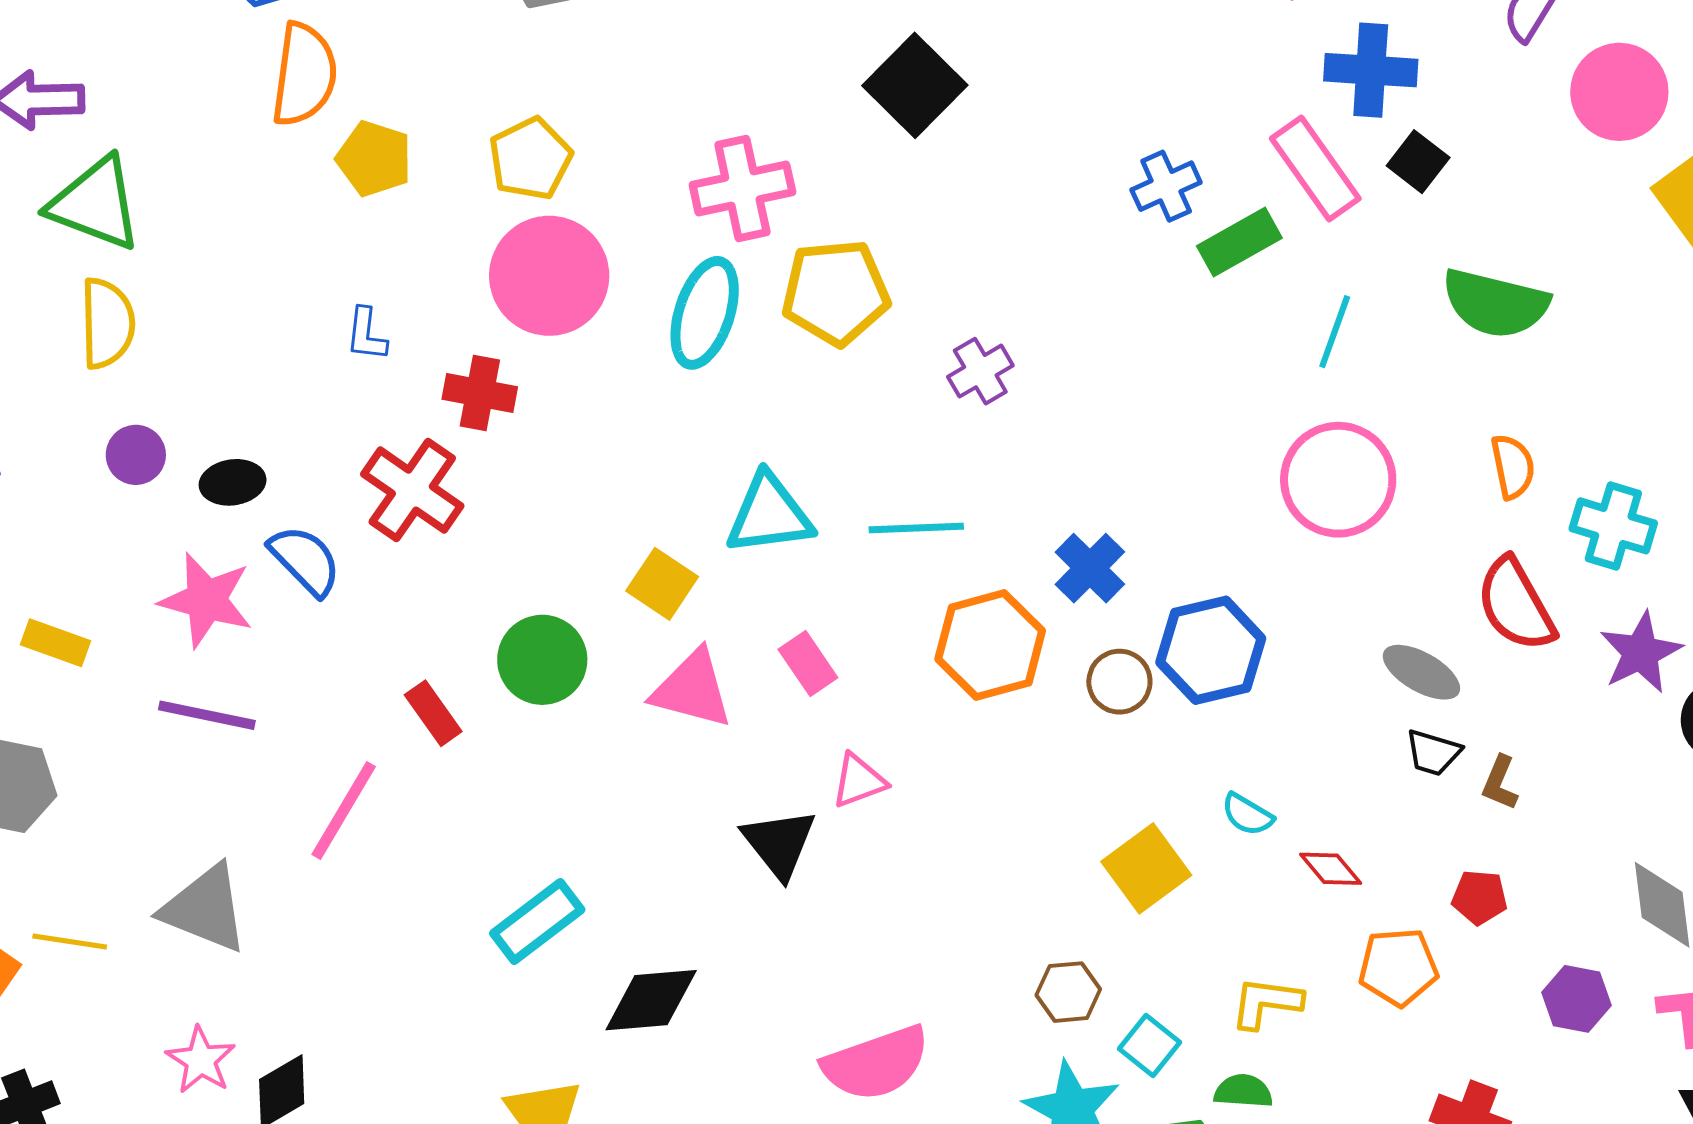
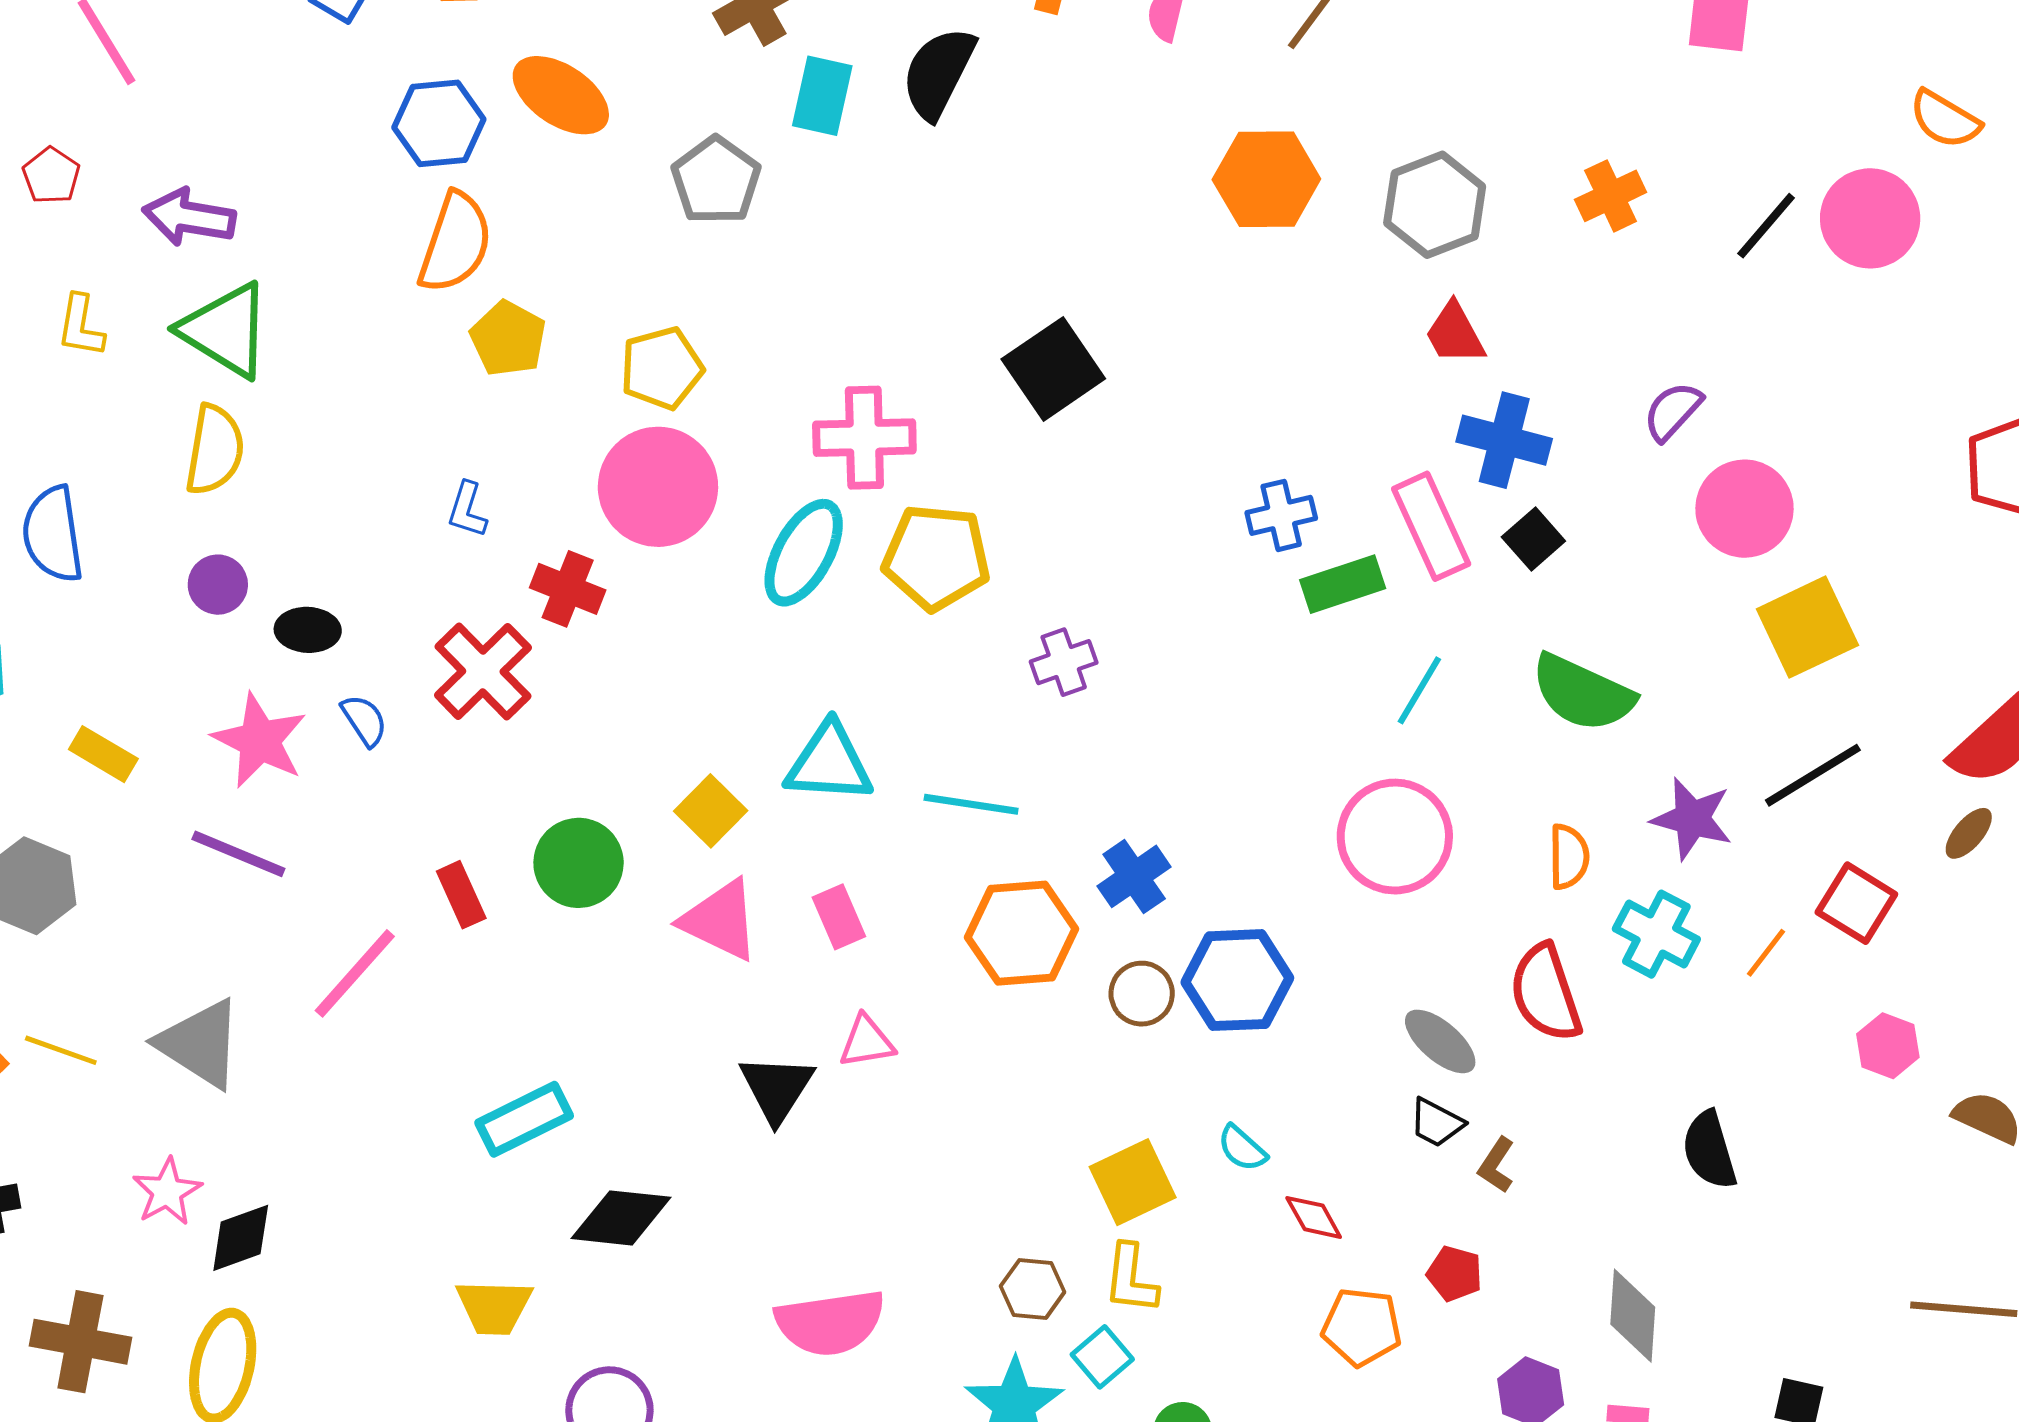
blue semicircle: (305, 560) -> (364, 720), size x0.7
purple star: (1641, 653) -> (1692, 819), moved, turned 30
yellow L-shape: (1266, 1003) -> (1131, 1279), moved, turned -102

